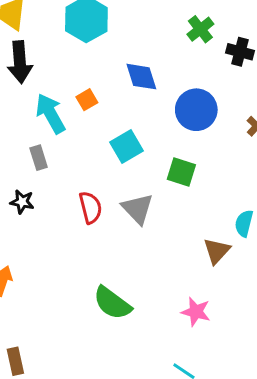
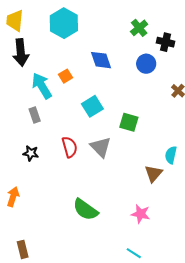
blue circle: (196, 110) -> (146, 64), moved, size x0.7
black star: (22, 202) -> (31, 153), moved

